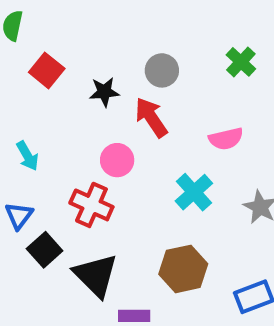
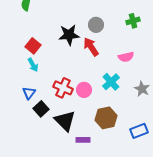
green cross: (241, 62) -> (133, 21), turned 32
red square: (47, 70) -> (33, 46), moved
black star: (104, 92) -> (69, 35), size x1.5
pink circle: (117, 160) -> (84, 90), moved

